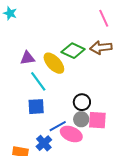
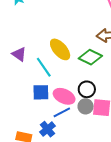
green diamond: (73, 51) -> (90, 57), moved
purple triangle: (27, 58) -> (19, 54), moved, turned 42
pink ellipse: (71, 134) -> (64, 96), moved

